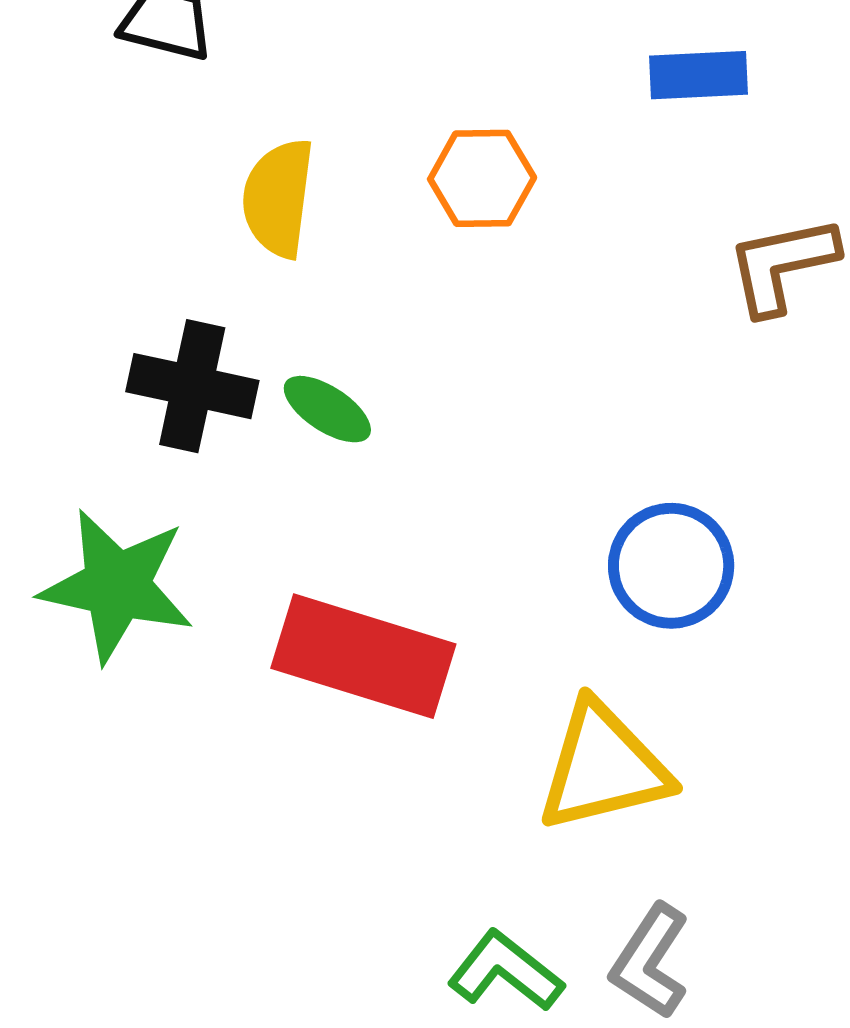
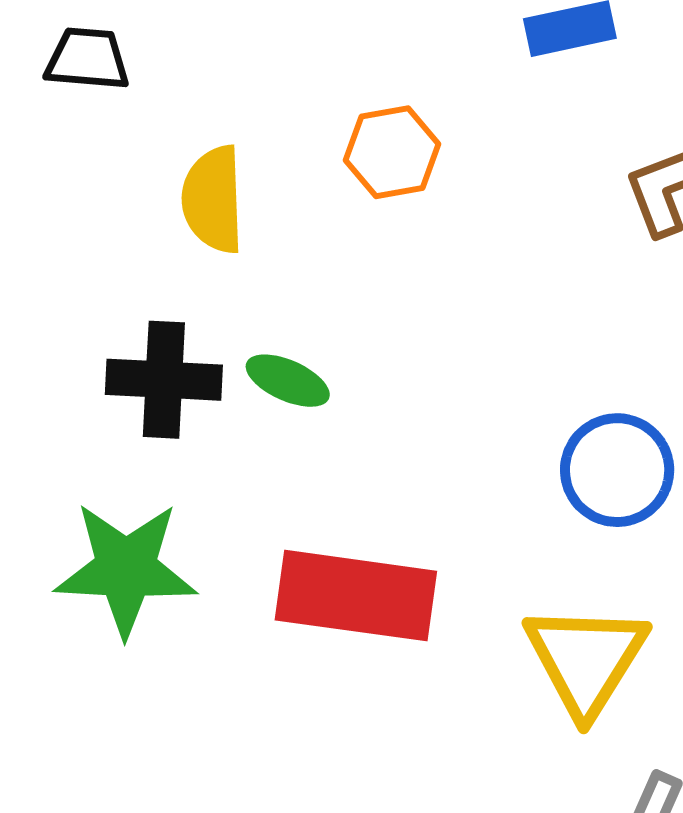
yellow triangle: (603, 767) -> (586, 659), turned -35

